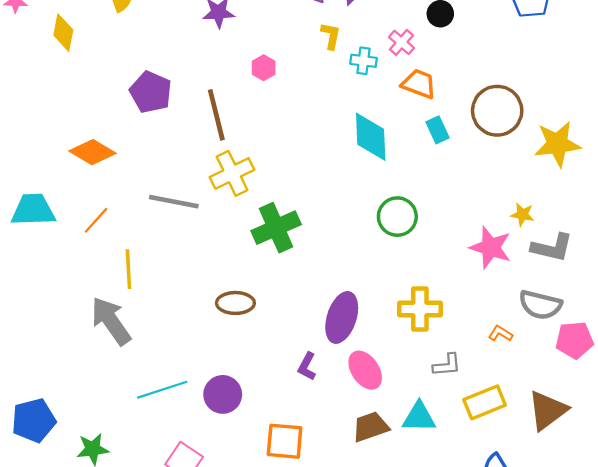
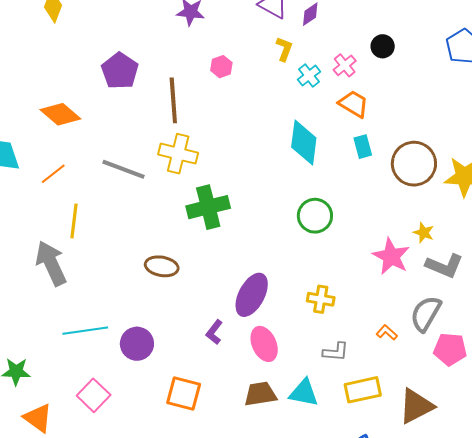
cyan cross: (363, 61) -> (309, 76), turned 35
brown circle: (497, 111) -> (414, 164), moved
yellow cross: (232, 173) -> (178, 154), turned 30
gray semicircle: (540, 305) -> (426, 314), turned 96
yellow cross: (420, 309) -> (321, 299), size x0.7

